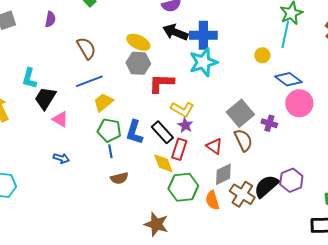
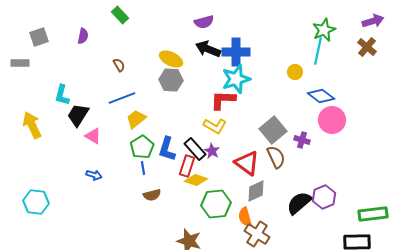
brown semicircle: (86, 48) -> (119, 65), size x0.6
red L-shape: (161, 83) -> (223, 100), moved
purple star: (185, 125) -> (212, 151), moved
green pentagon: (109, 130) -> (142, 147), turned 30
red triangle: (214, 146) -> (247, 163), size x1.5
red rectangle: (179, 149) -> (187, 166), moved
yellow diamond: (163, 163) -> (196, 180), turned -50
brown cross: (242, 194) -> (257, 234), moved

